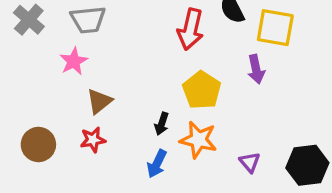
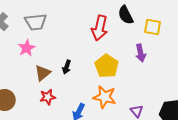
yellow square: (275, 28) -> (153, 27), size x0.7
black arrow: (162, 124) -> (67, 67), moved
red star: (93, 140) -> (48, 97), moved

